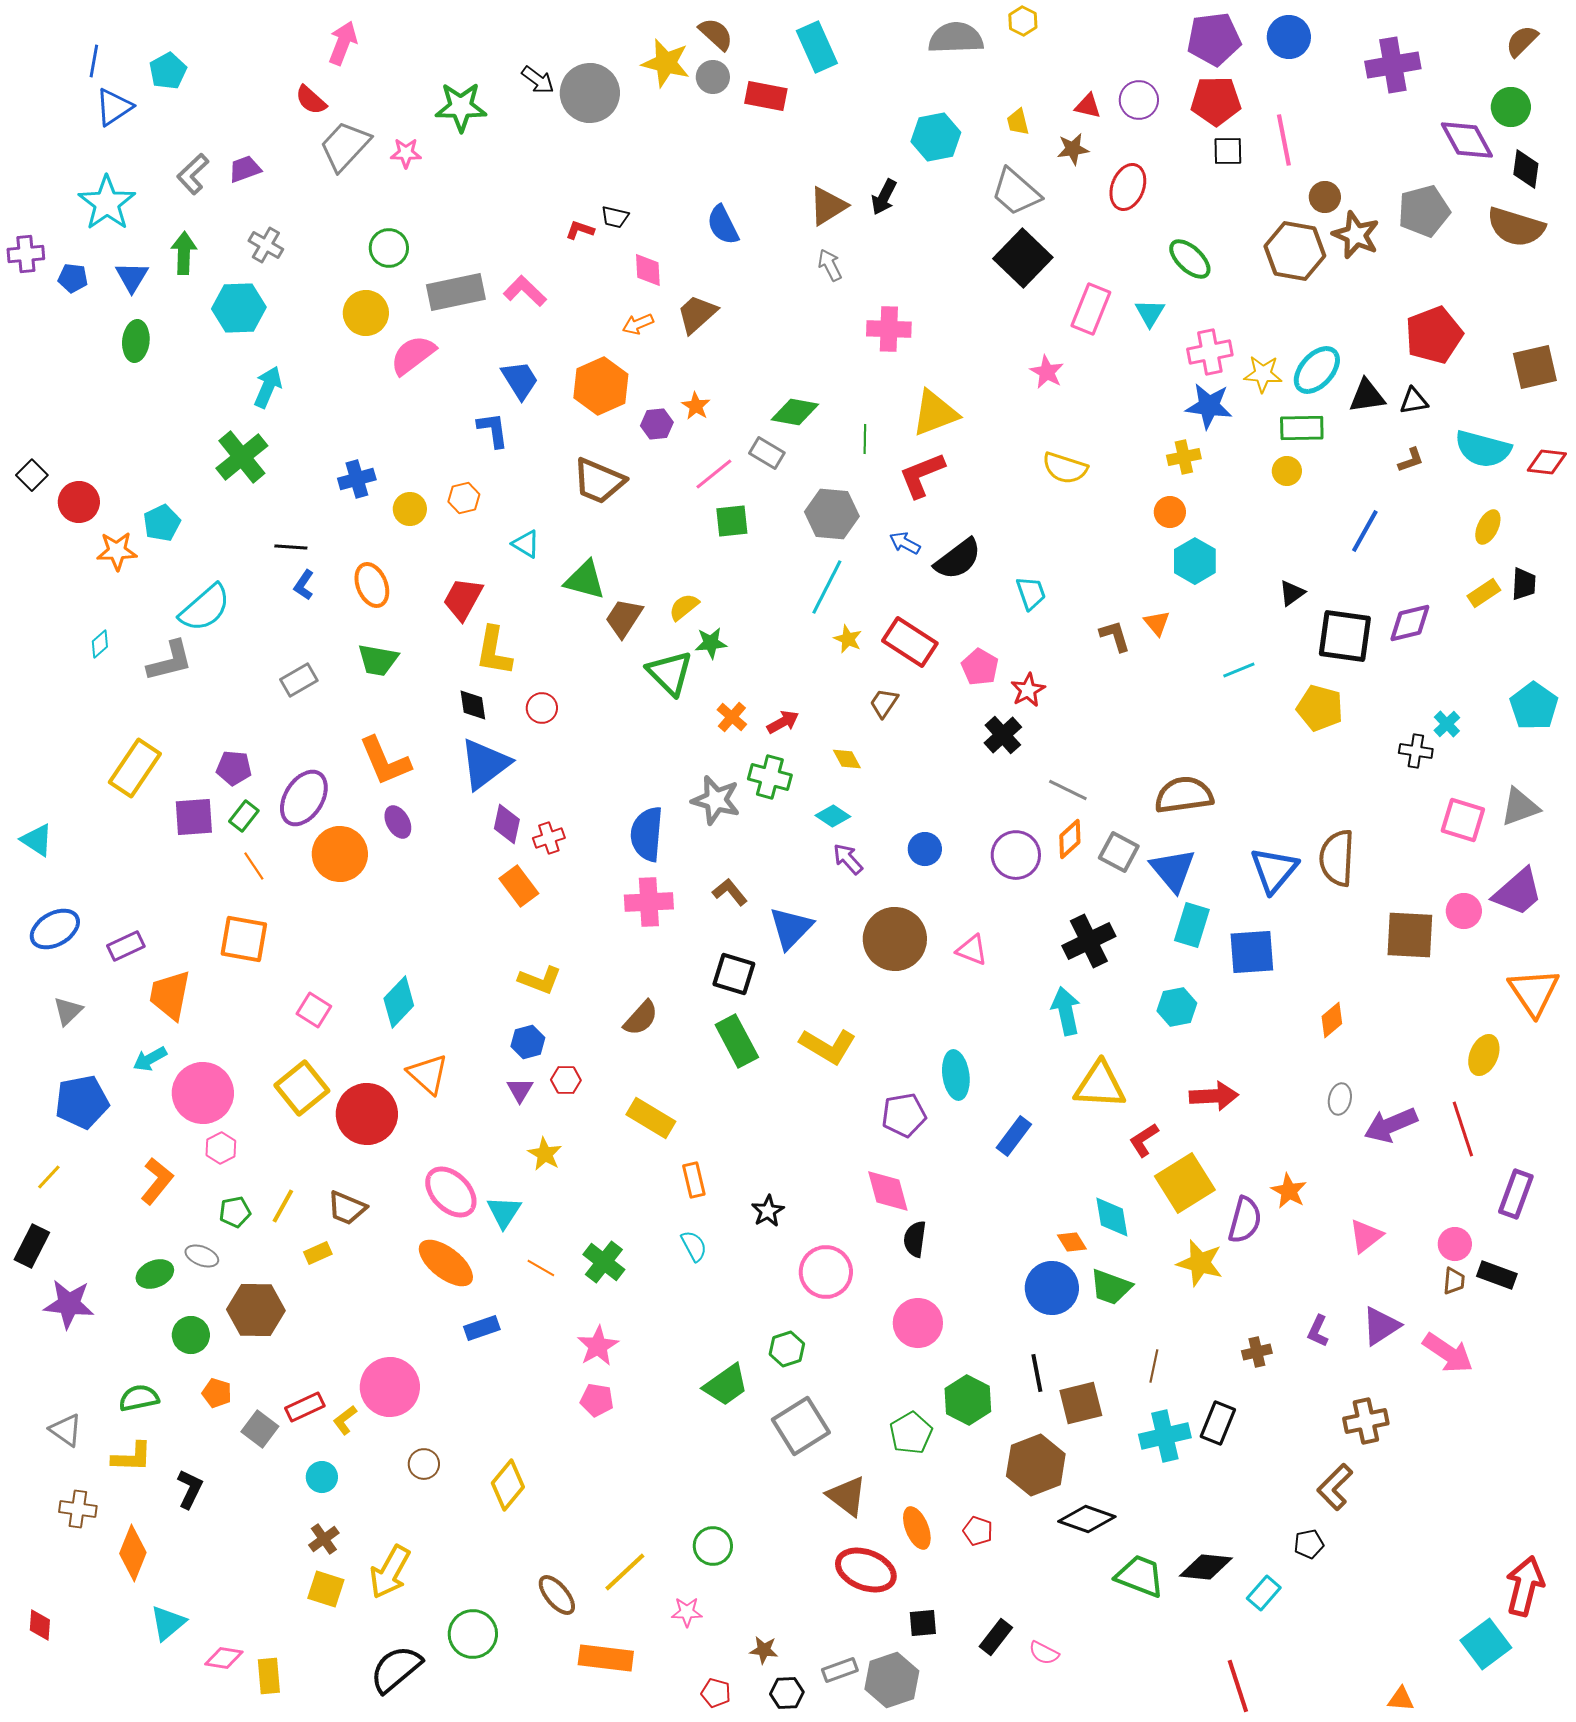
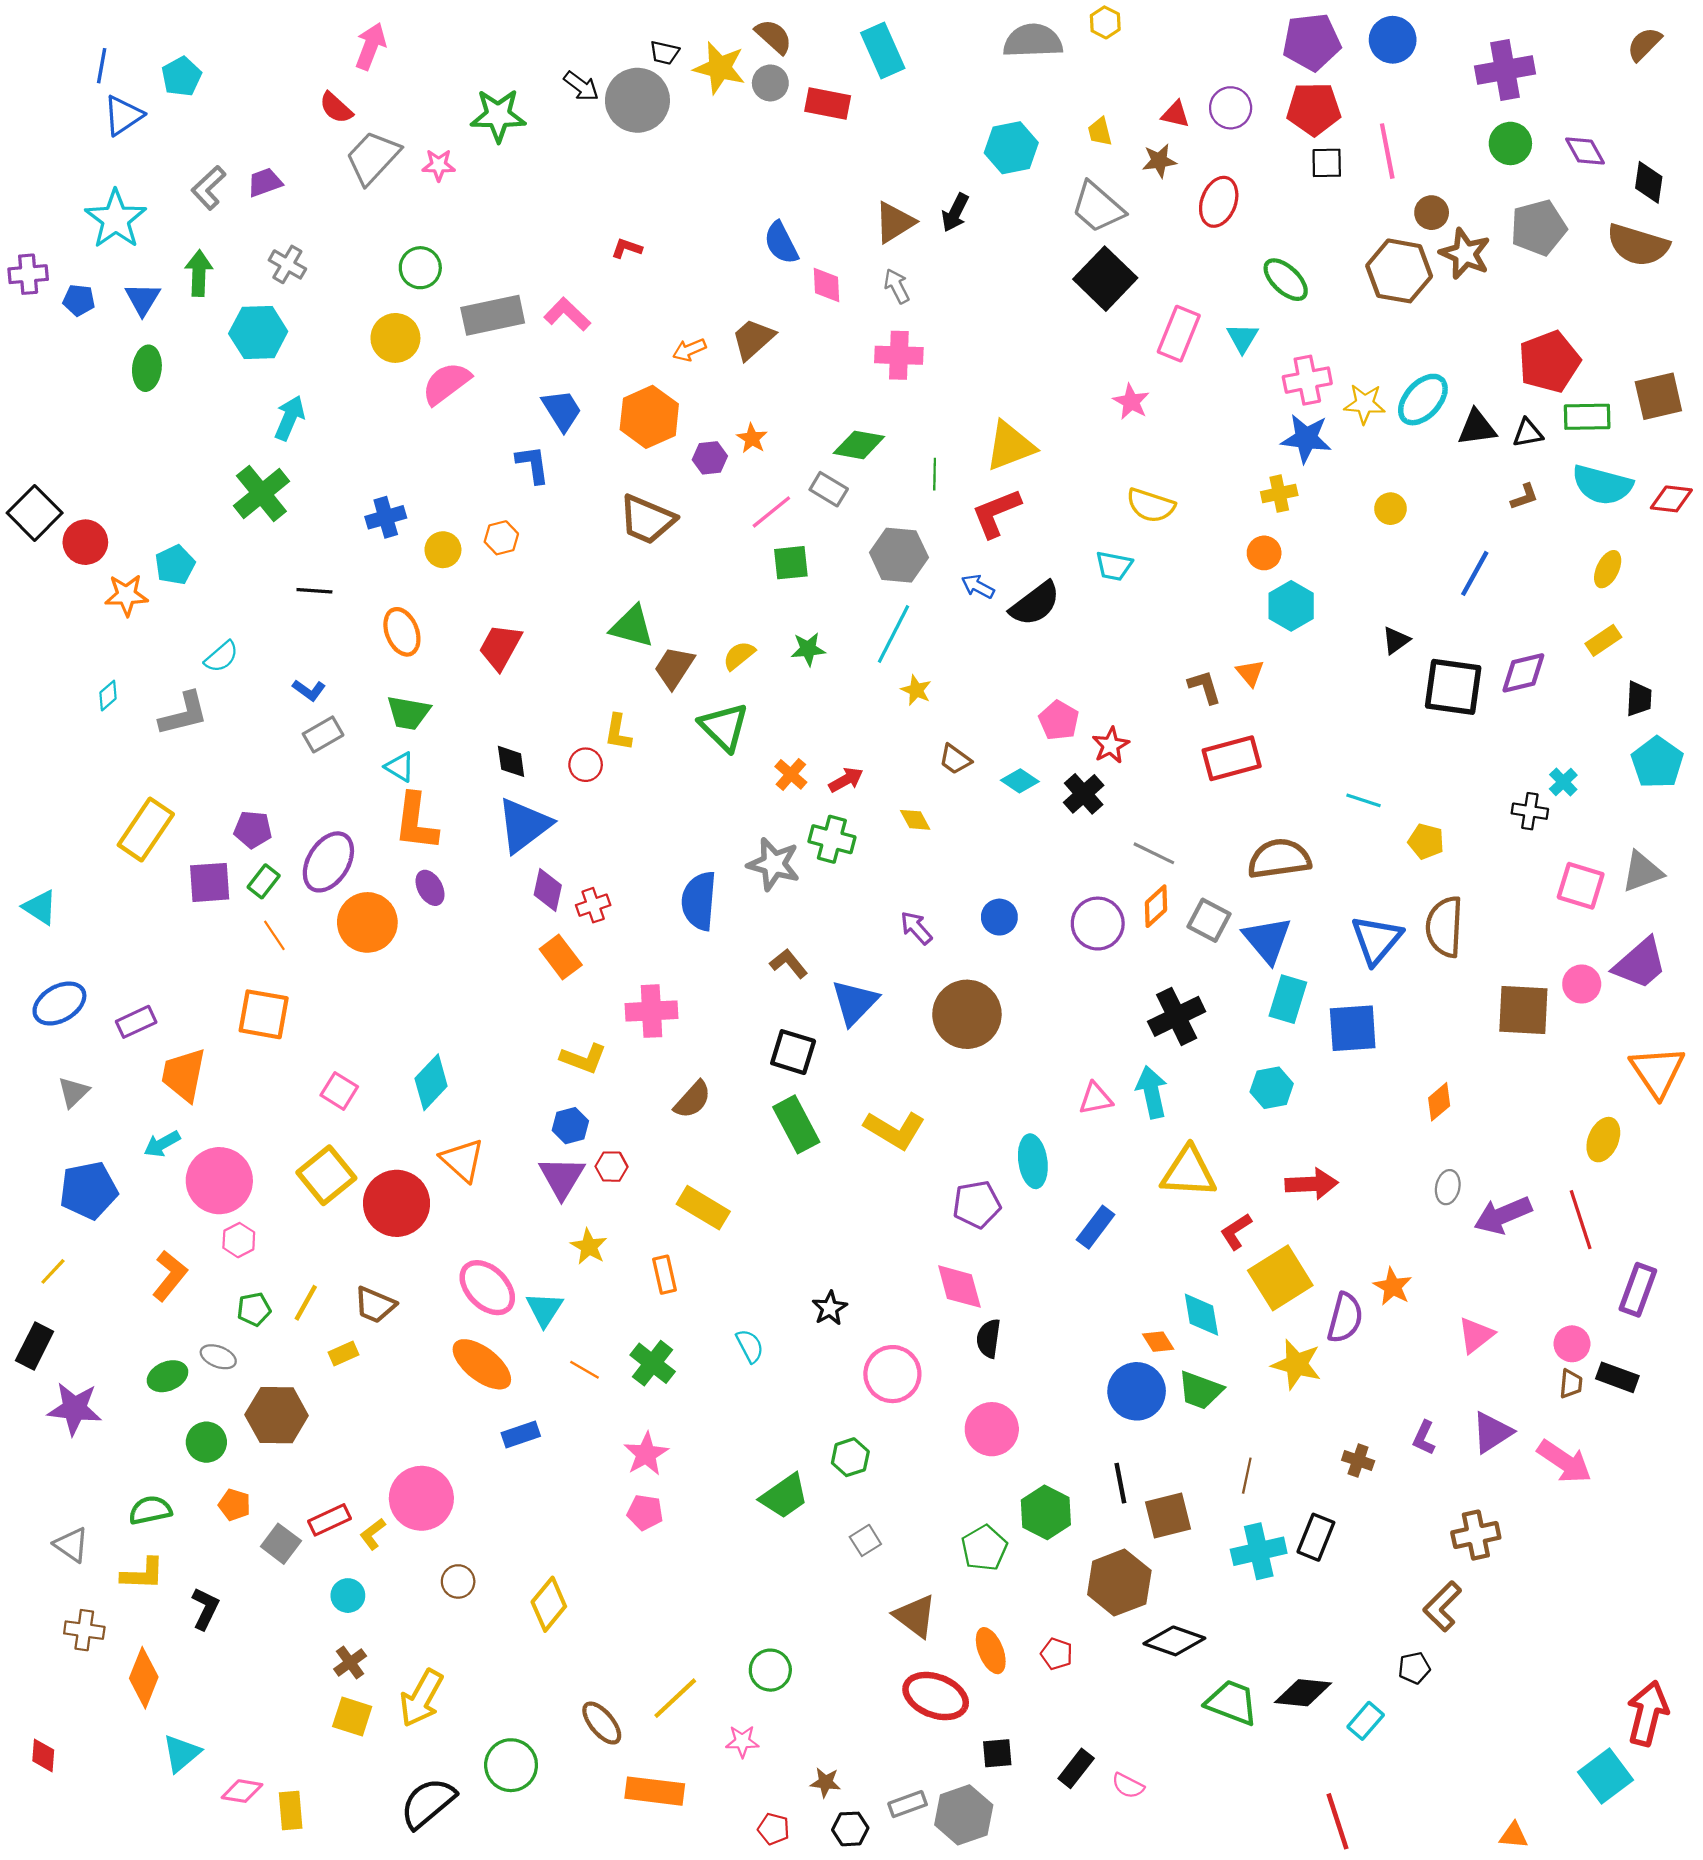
green circle: (1511, 107) -> (1510, 143), moved
purple diamond: (1467, 140) -> (1585, 151), size x0.7
black trapezoid: (615, 217) -> (664, 53), moved
pink diamond: (648, 270) -> (827, 285), moved
pink cross: (889, 329) -> (899, 355), moved
green rectangle: (1302, 428) -> (1587, 417), moved
black square: (32, 475) -> (35, 513), size x1.6
cyan triangle: (526, 544) -> (400, 767), moved
black trapezoid: (1524, 584) -> (1639, 699), moved
blue L-shape: (304, 585) -> (309, 690), moved, turned -88
cyan trapezoid: (1031, 593) -> (1114, 566), moved, turned 120
cyan semicircle: (205, 608) -> (221, 657), size x0.6
red rectangle: (910, 642) -> (1232, 758), moved, turned -48
green star: (711, 643) -> (808, 649), moved
yellow L-shape: (494, 651) -> (618, 732), moved, size x0.7
cyan line: (1239, 670) -> (1363, 800), moved, turned 40
brown trapezoid: (884, 703) -> (955, 759), turned -88
yellow pentagon: (1320, 708) -> (1426, 841), moved, size x0.7
orange L-shape: (385, 761) -> (416, 822), turned 30
cyan diamond: (833, 816) -> (1020, 781), moved
pink cross: (649, 902) -> (651, 1011), moved
pink triangle: (972, 950) -> (1096, 1099), moved, turned -32
purple triangle: (520, 1090) -> (562, 1177), size x1.6
orange rectangle: (694, 1180) -> (664, 1275), moved
brown cross: (1257, 1352) -> (1358, 1460), turned 32
gray square: (801, 1426) -> (865, 1540), size x0.5

